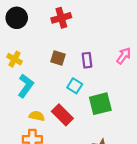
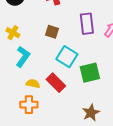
purple rectangle: (87, 60) -> (87, 24), moved, size x1.5
cyan square: (75, 86) -> (67, 57), size x1.5

